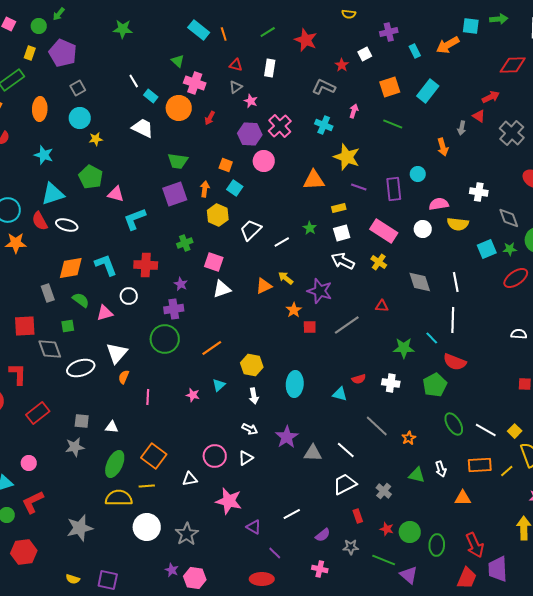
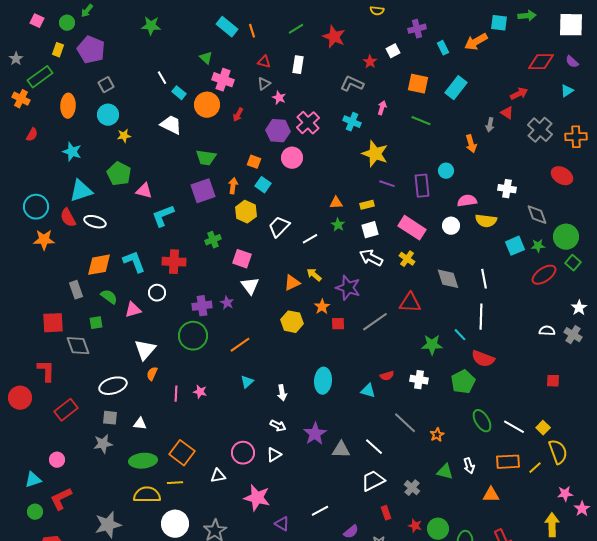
orange square: (390, 87) -> (418, 84), turned 30
orange triangle: (314, 180) -> (336, 203), moved, size x0.6
purple star: (181, 284) -> (227, 303), moved
white triangle: (222, 289) -> (250, 286), turned -48
red triangle: (382, 306) -> (410, 303), size x1.6
yellow hexagon: (252, 365) -> (292, 322), moved
white ellipse: (81, 368) -> (113, 386), moved
pink star: (193, 395) -> (200, 392), moved
green ellipse: (115, 464) -> (143, 461), turned 60

